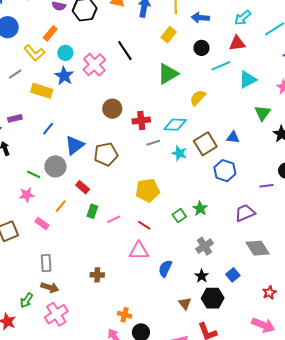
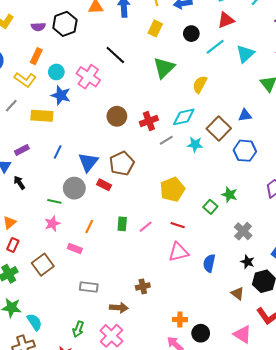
red rectangle: (83, 187) -> (104, 185), moved
gray rectangle: (46, 263) -> (89, 287), turned -66
brown arrow: (50, 287) -> (119, 308), moved

